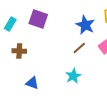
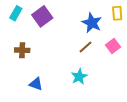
purple square: (38, 19) -> (42, 16), turned 36
cyan rectangle: (10, 24) -> (16, 13), moved

